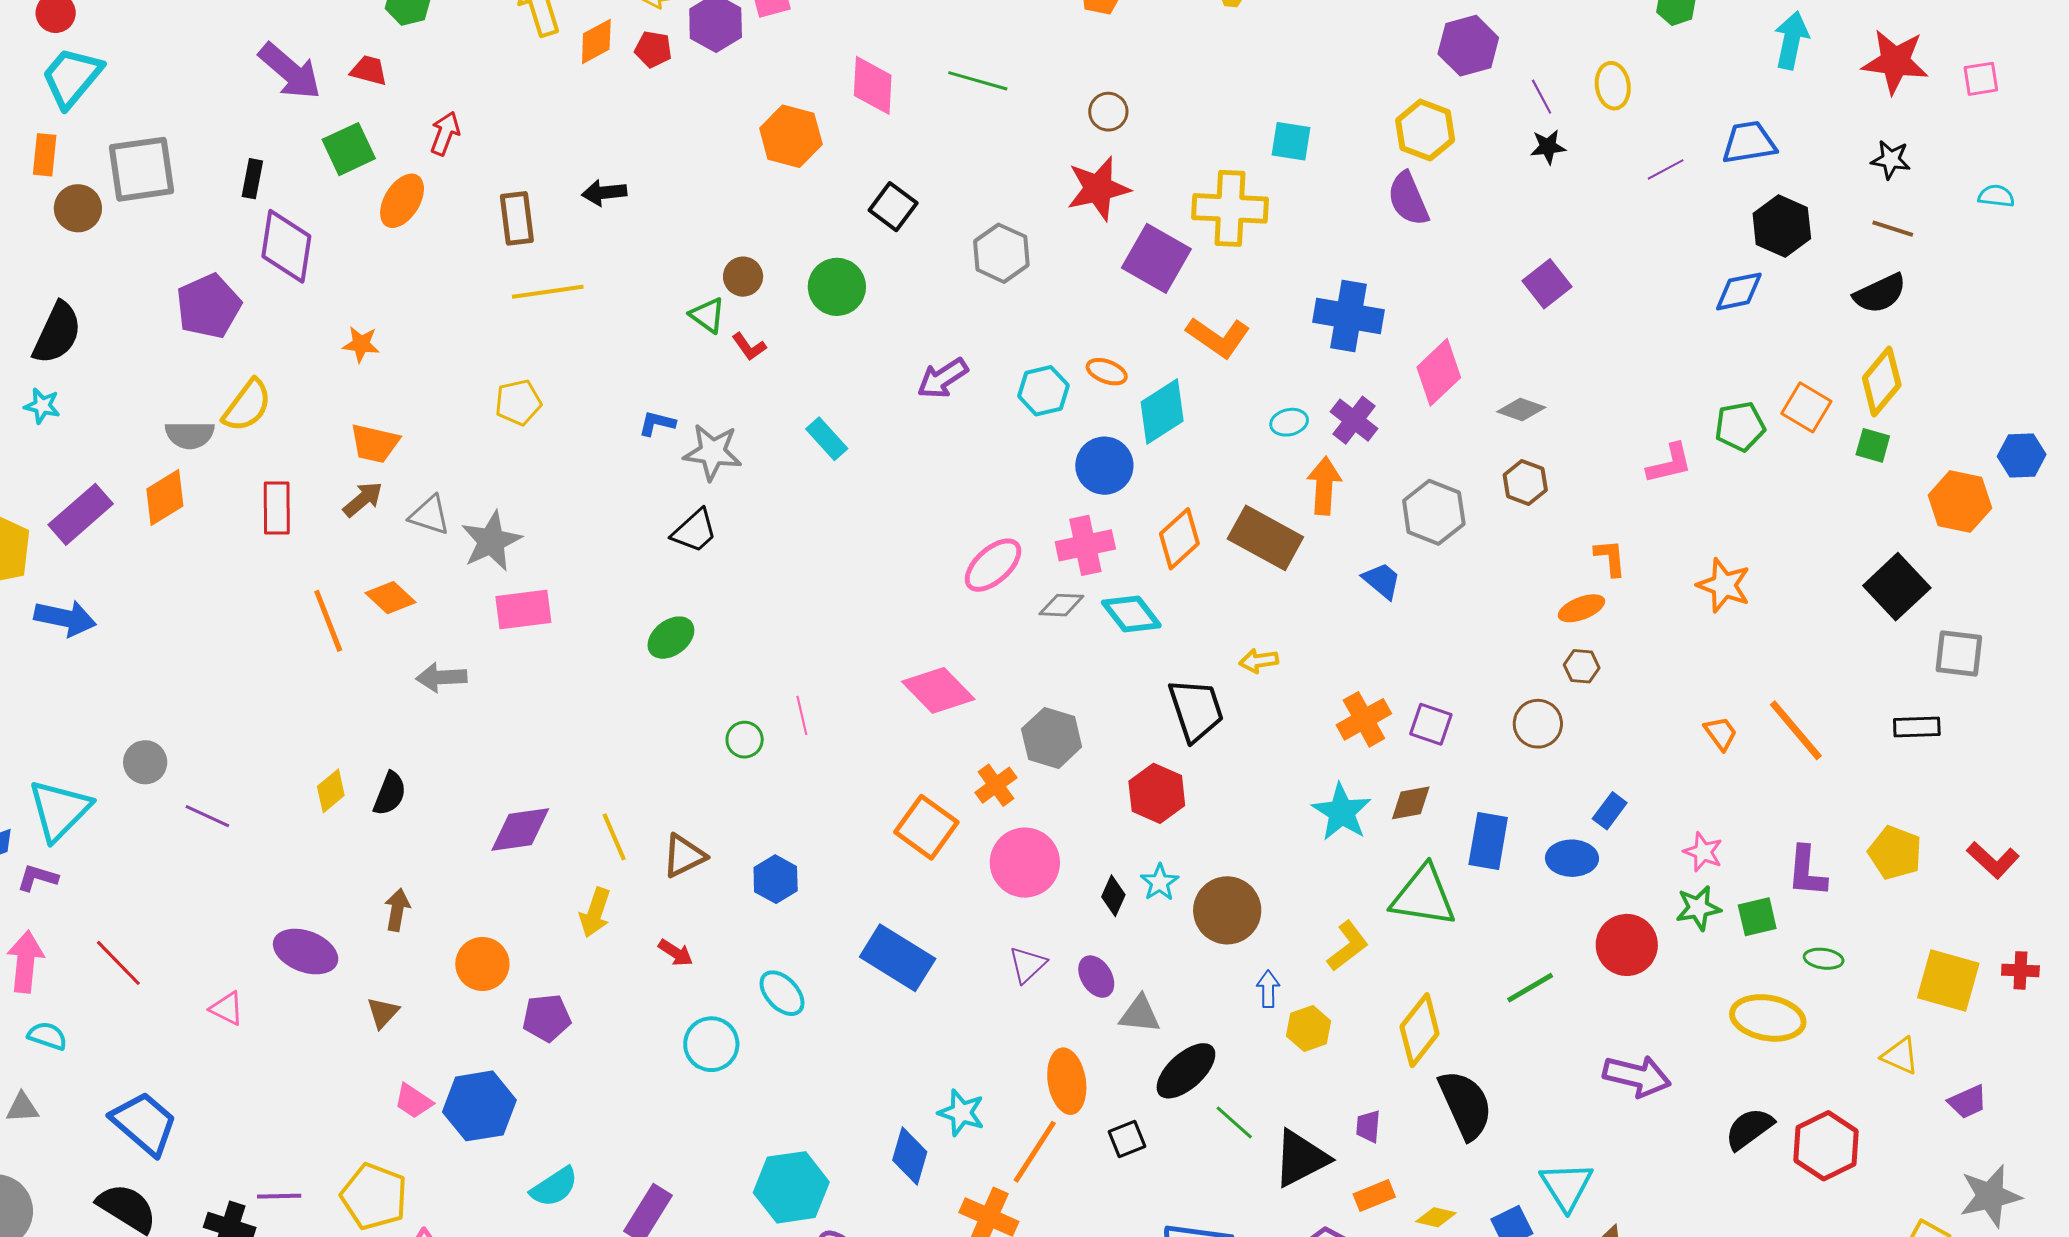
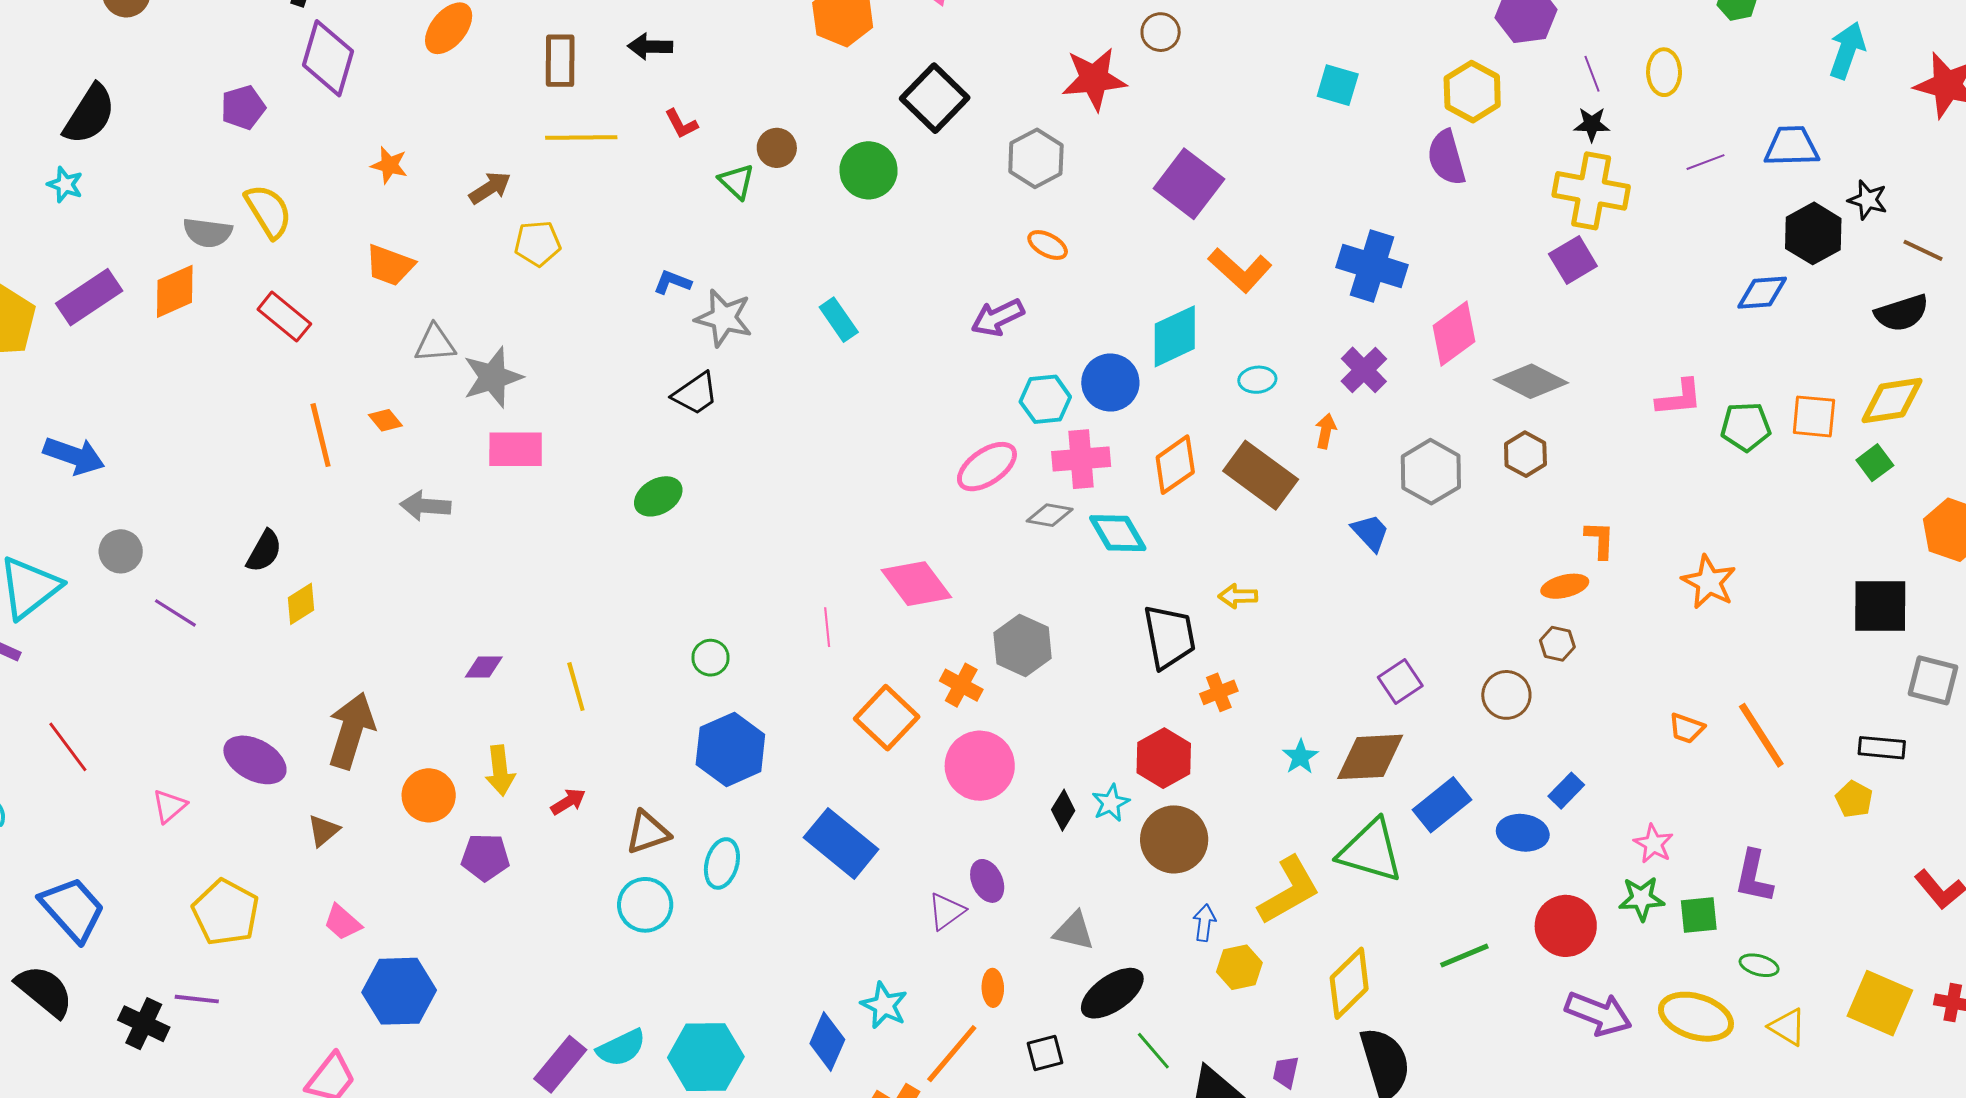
black star: (1891, 160) -> (1868, 200), moved
red star: (1098, 189) -> (1094, 79), moved
black square: (893, 207) -> (935, 98), size x1.4
yellow cross: (1230, 208) -> (1591, 191), moved
purple pentagon: (209, 306) -> (243, 107), size x0.7
red L-shape: (749, 347) -> (681, 124), moved
orange ellipse: (1107, 372) -> (1048, 245), moved
purple arrow: (943, 378) -> (998, 318), moved
yellow diamond: (1882, 381) -> (1892, 401), turned 34
cyan hexagon: (1043, 391) -> (1045, 399), moved
yellow semicircle: (247, 406) -> (268, 211), turned -76
orange square: (1806, 407) -> (1814, 416), turned -33
gray diamond: (1521, 409) -> (1531, 381), size x1.5
cyan ellipse: (1289, 422) -> (1257, 380), moved
green square: (1873, 445) -> (1875, 463), turned 30
pink L-shape: (1669, 464) -> (1679, 398), moved
orange arrow: (1324, 486) -> (1326, 431), size x0.6
brown arrow: (363, 499) -> (490, 188), moved
red rectangle: (277, 508) -> (284, 317), turned -58
gray triangle: (430, 515) -> (435, 344), turned -30
black square: (1897, 587) -> (1880, 606), turned 36
orange diamond: (390, 598) -> (385, 420), size x0.7
blue arrow: (65, 618) -> (74, 456), moved
pink line: (802, 715) -> (827, 627), moved
orange cross: (1364, 719) -> (1219, 692), moved, size x0.7
purple square: (1431, 724) -> (1400, 681), turned 30
orange trapezoid: (1721, 733) -> (1687, 728), turned 138
green circle: (745, 740) -> (711, 658), moved
orange cross: (996, 785) -> (961, 685), turned -33
red hexagon: (1157, 793) -> (1164, 758), moved
black semicircle: (390, 794) -> (264, 551), moved
brown diamond: (1411, 803) -> (1370, 757), size x1.6
cyan star: (1342, 812) -> (1300, 757), size x0.6
purple diamond: (520, 830) -> (484, 667), size x0.6
blue rectangle: (1488, 841) -> (1442, 805), turned 34
yellow pentagon: (1895, 853) -> (1854, 799), moved, size x0.7
brown triangle: (684, 856) -> (648, 832), moved
blue hexagon: (776, 879) -> (730, 749), size x1.5
brown arrow: (397, 910) -> (351, 731), size x1.8
yellow arrow: (595, 913) -> (500, 770), moved, turned -33
yellow L-shape: (1348, 946) -> (1289, 891), size x1.4
red arrow: (676, 953) -> (568, 802), moved, turned -72
purple triangle: (1027, 965) -> (946, 911), moved
purple ellipse: (1096, 977) -> (987, 881), moved
cyan ellipse: (782, 993) -> (722, 863), turned 51
pink triangle: (227, 1008) -> (169, 806), turned 45
yellow triangle: (1900, 1056) -> (1787, 1027), moved
purple arrow: (1637, 1076) -> (1598, 1014), moved
orange ellipse: (1067, 1081) -> (993, 988), size x0.6
blue hexagon: (479, 1106) -> (399, 991), moved
cyan semicircle: (554, 1187) -> (621, 1048), moved
yellow pentagon: (374, 1196) -> (226, 912), moved

